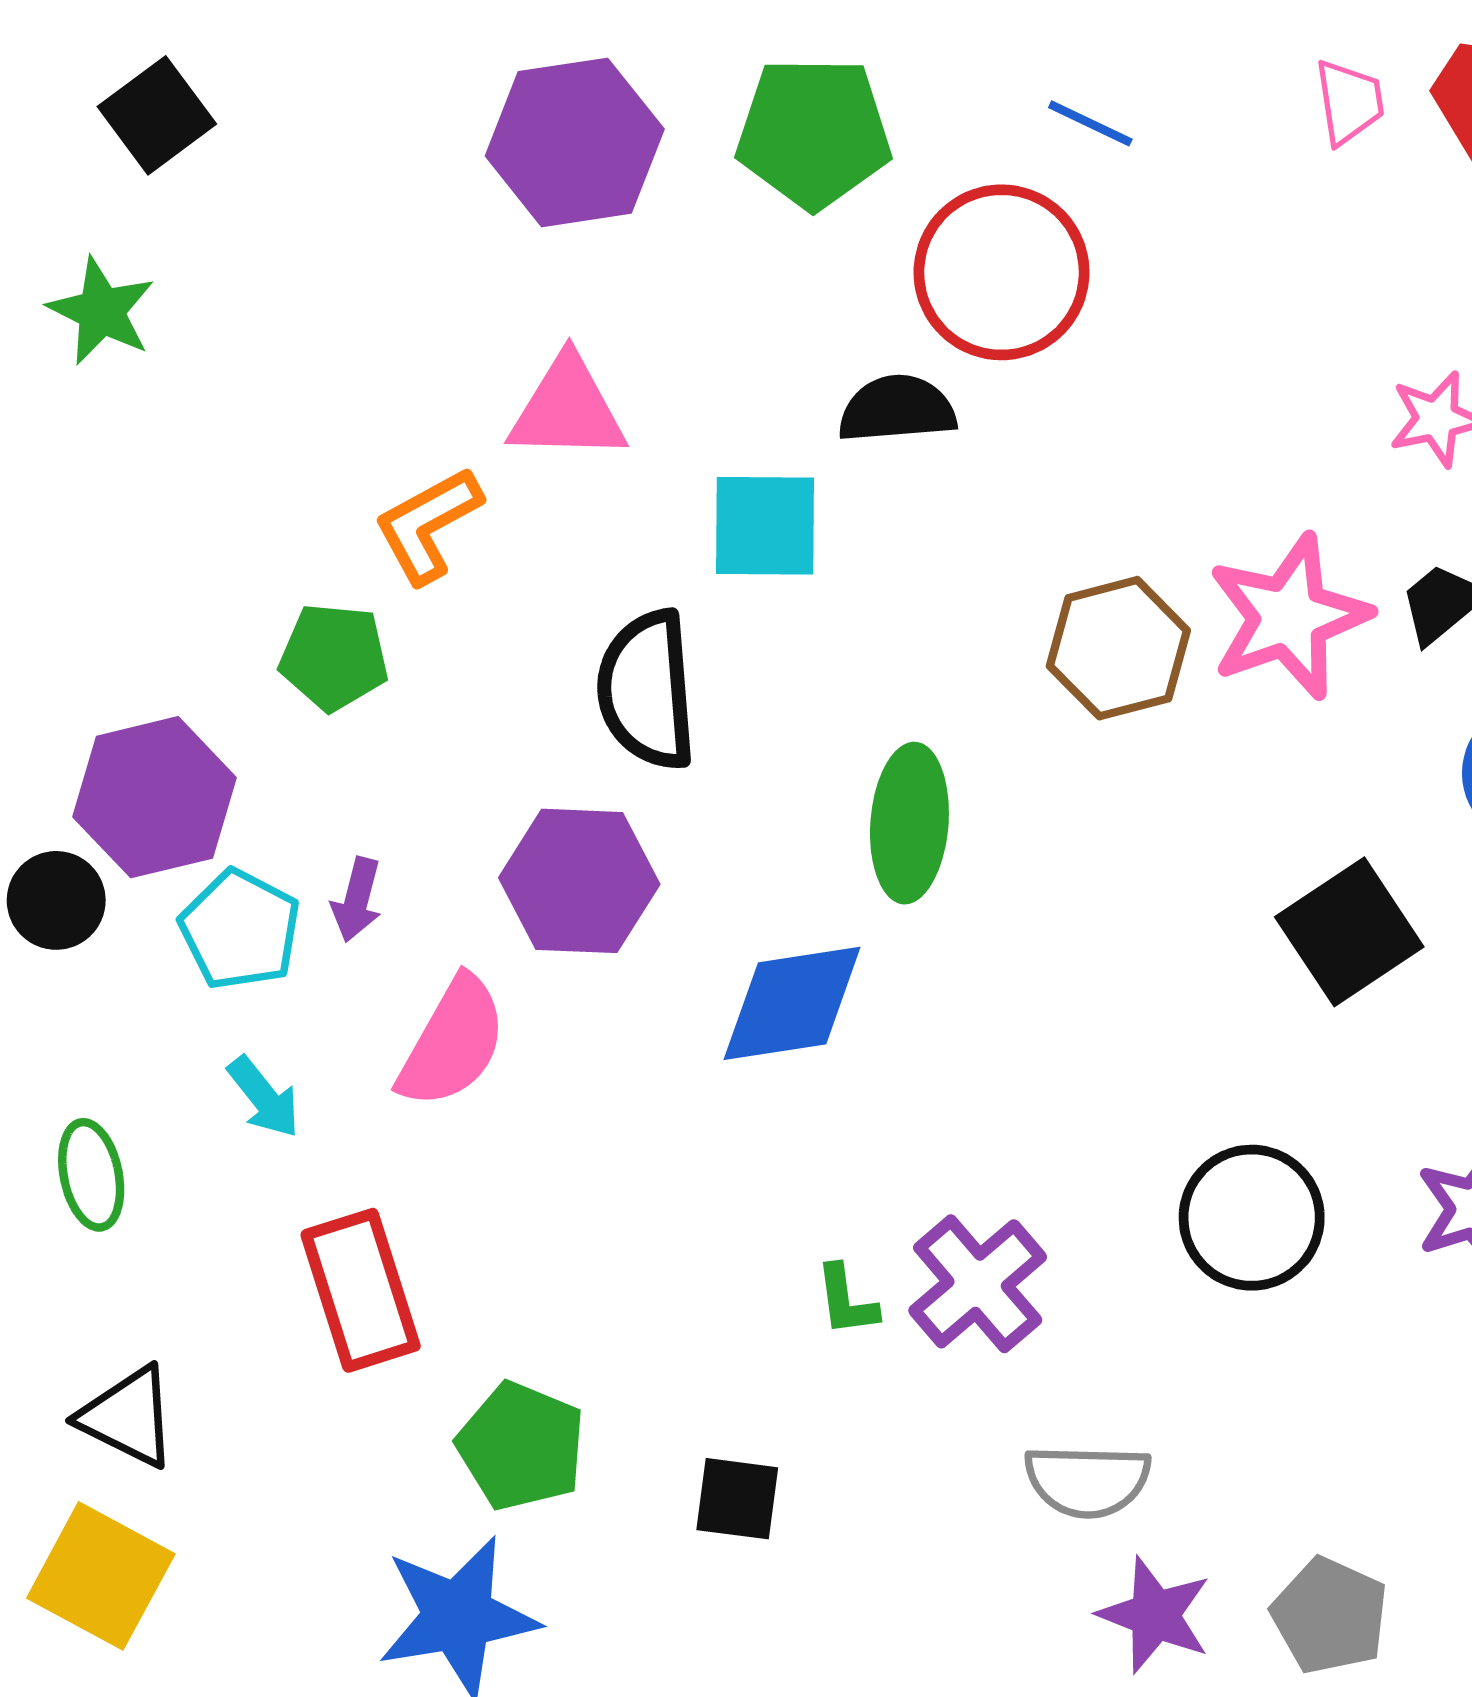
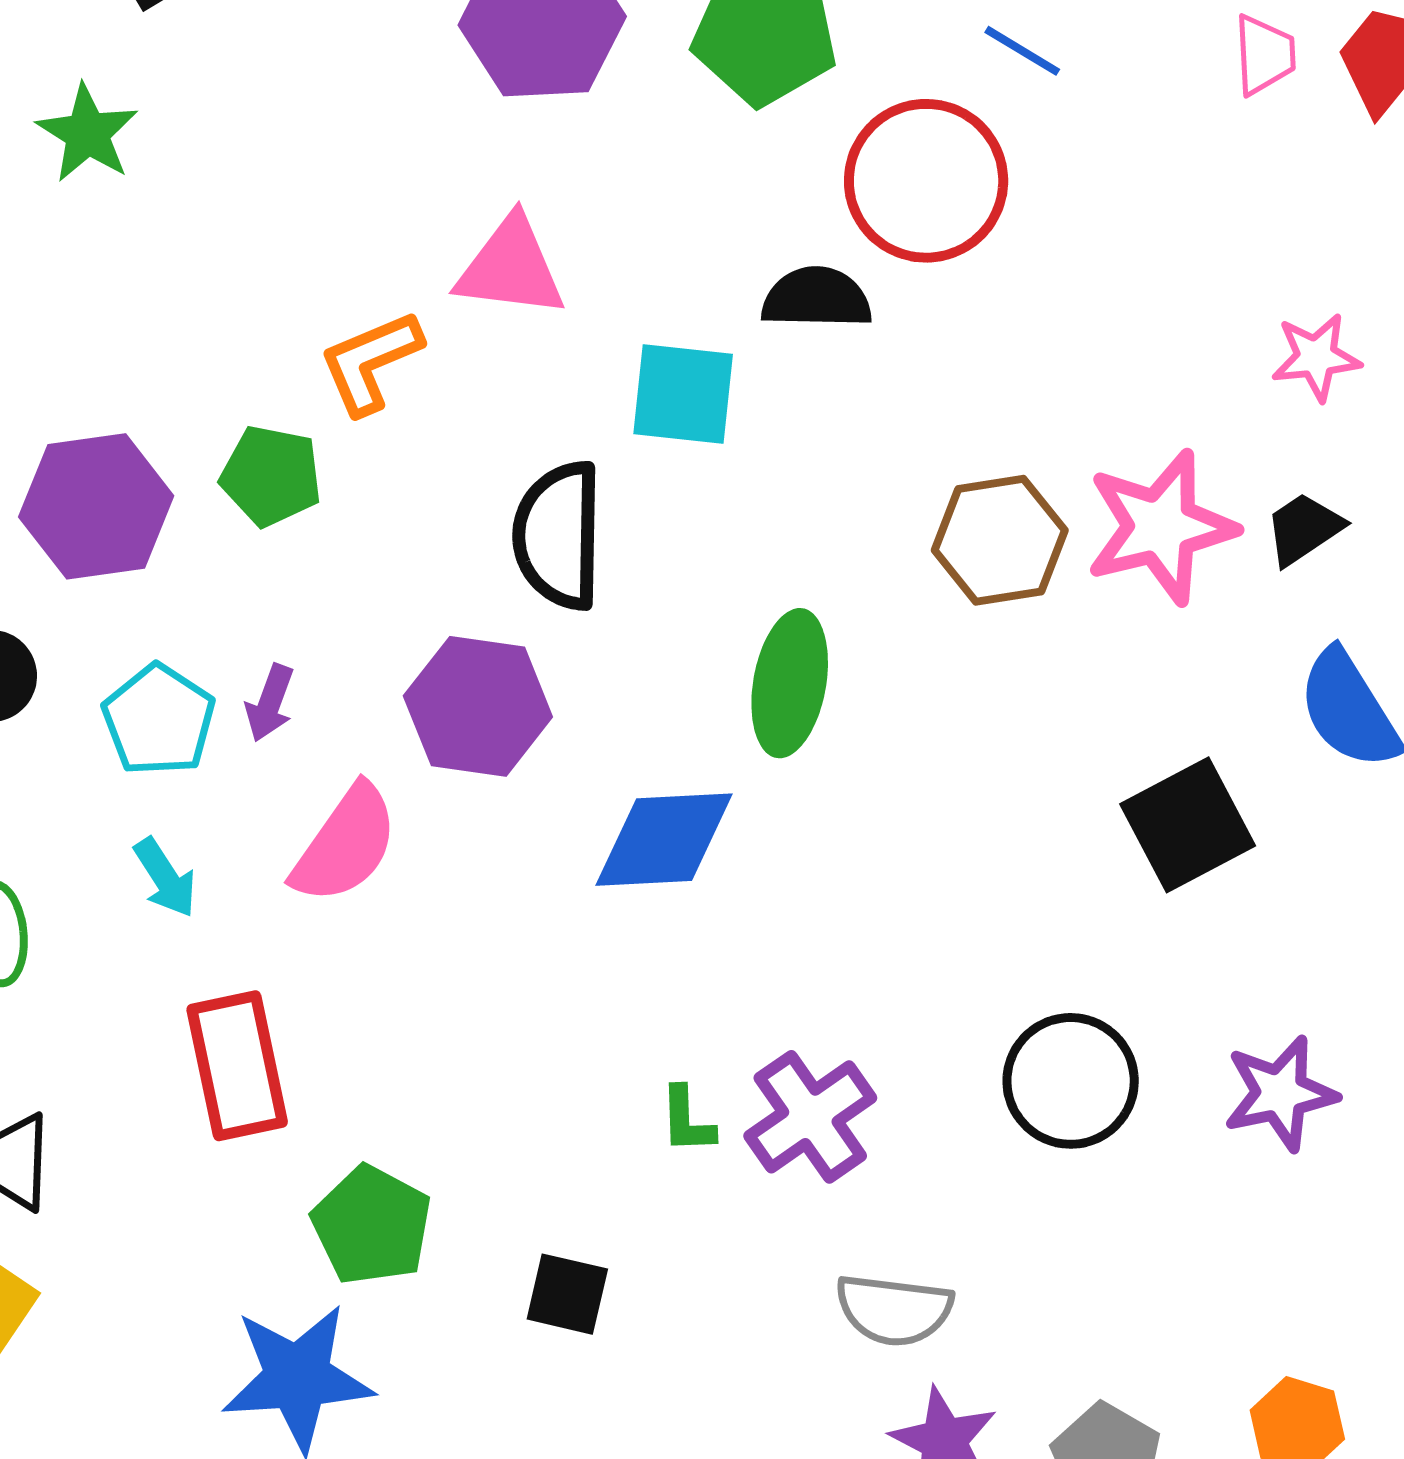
purple hexagon: (155, 797) -> (96, 506), moved

